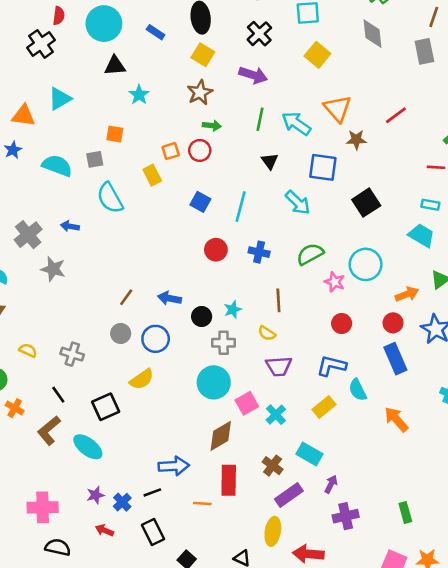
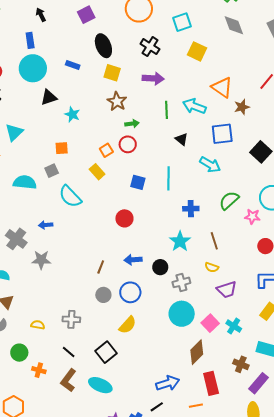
red circle: (216, 250) -> (124, 218), moved
cyan star: (233, 310) -> (180, 241), moved, size x1.5

